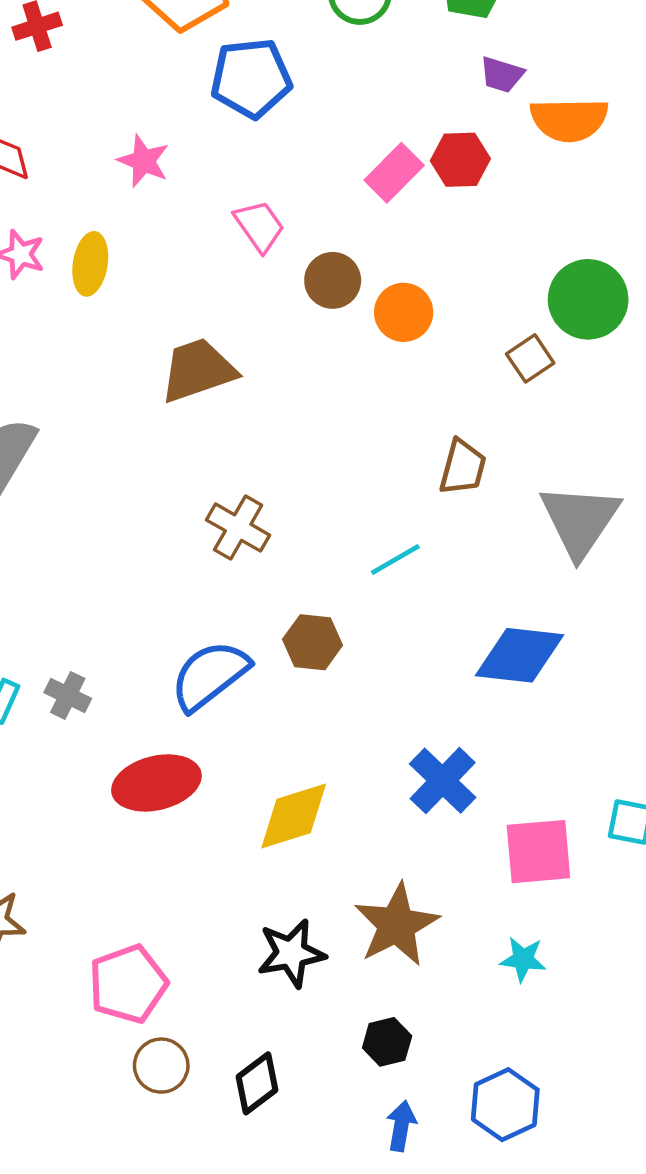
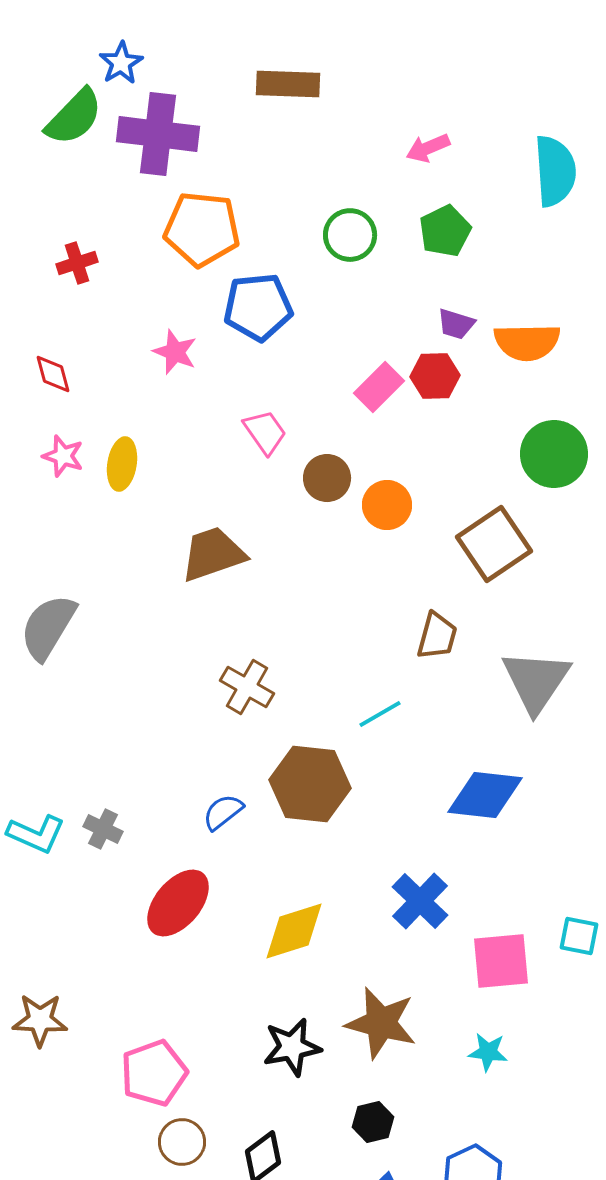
purple trapezoid: (502, 75) -> (456, 324), moved
pink star: (143, 161) -> (175, 352), moved
green circle: (588, 299) -> (554, 454), moved
brown square: (530, 358) -> (494, 544), size x1.8
brown hexagon: (313, 642) -> (310, 784), size x1.6
blue semicircle: (210, 675) -> (223, 812), size x0.6
red ellipse: (156, 783) -> (178, 903), turned -36
brown star: (397, 925) -> (381, 1023), turned -30

